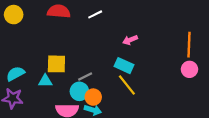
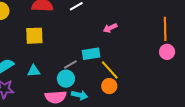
yellow square: (56, 64) -> (34, 36), moved
cyan rectangle: (124, 66) -> (91, 54), moved, turned -30
orange circle: (93, 97) -> (109, 86), moved

